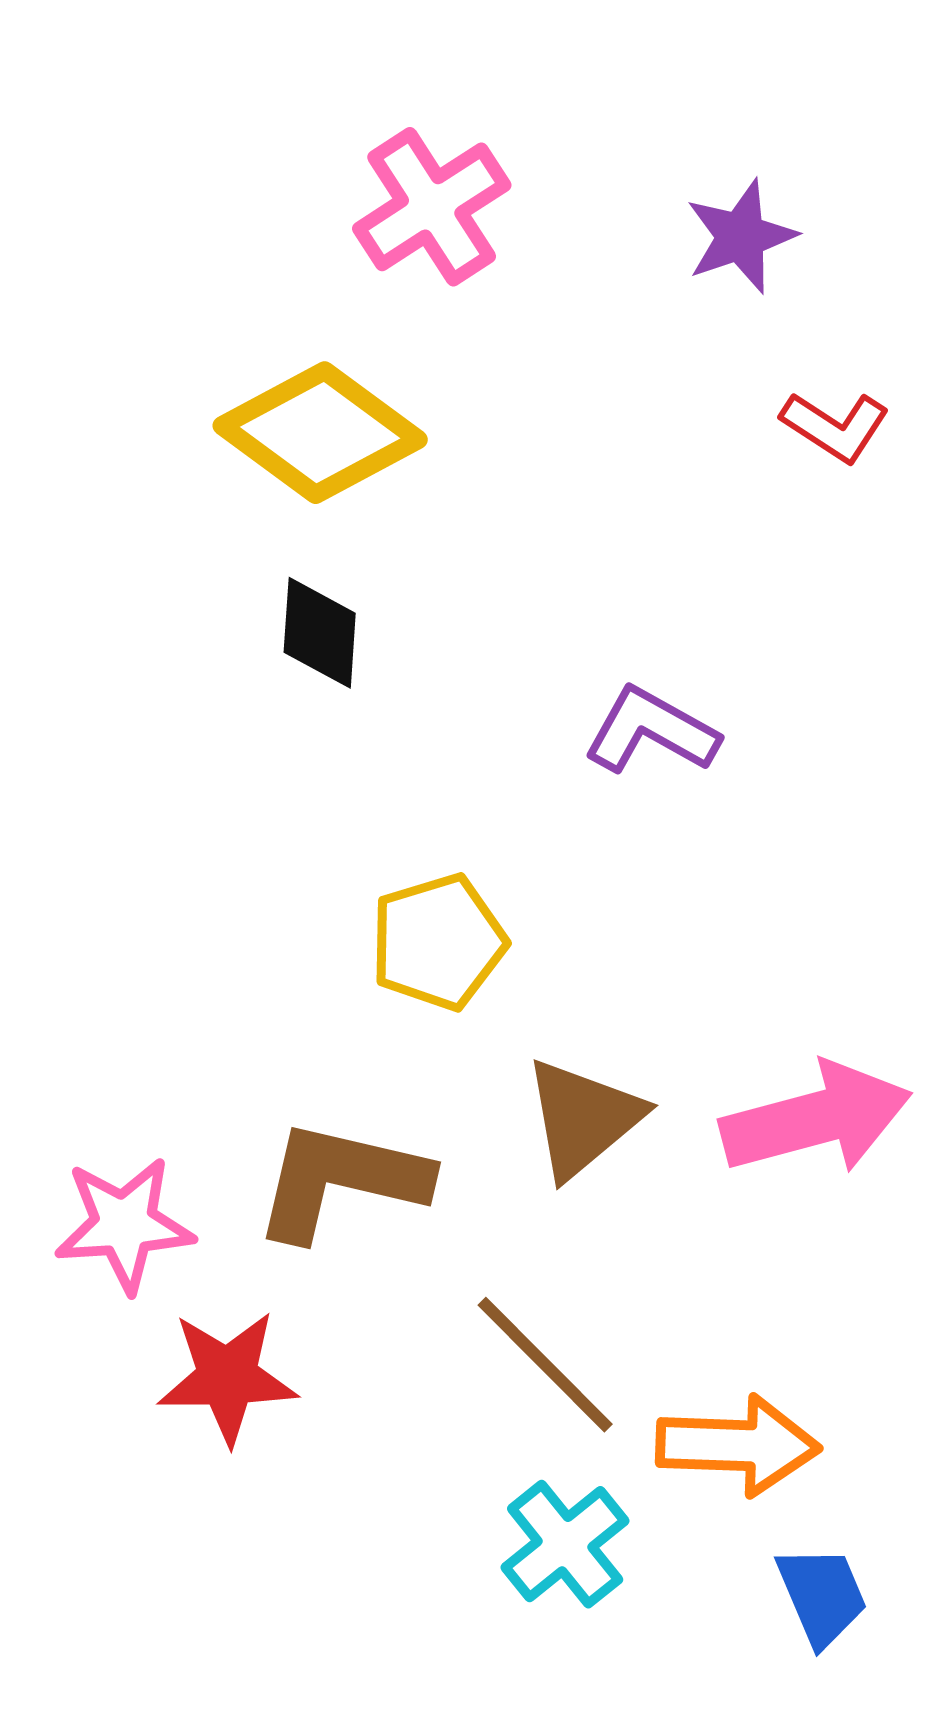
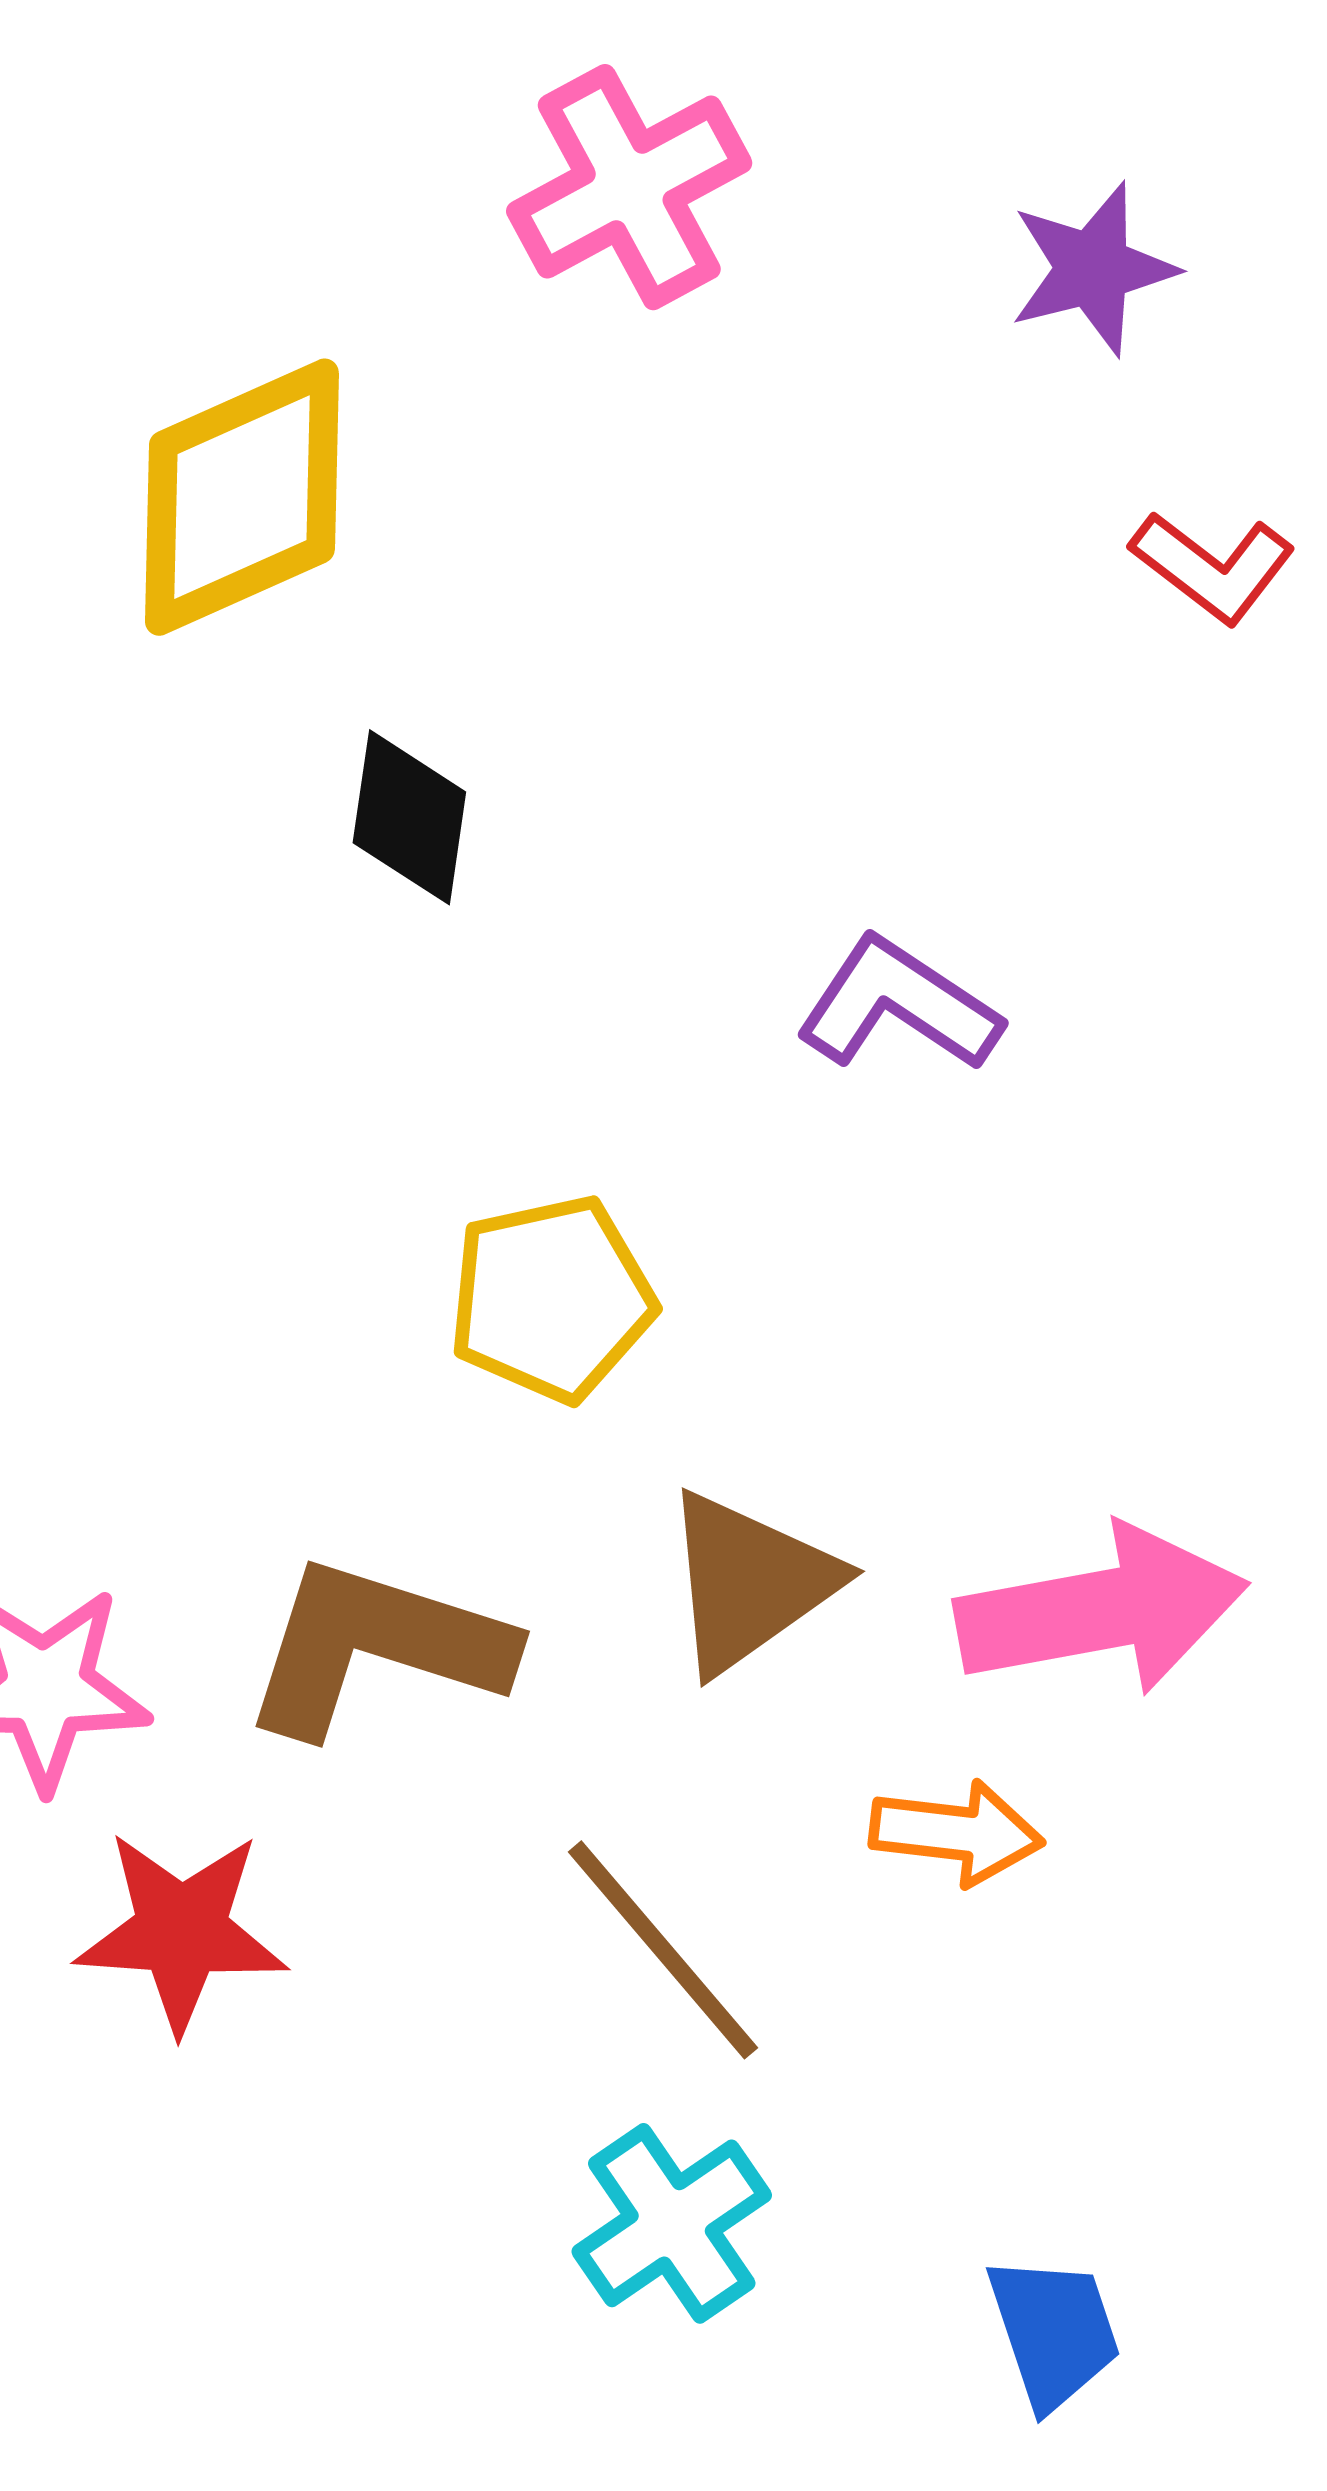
yellow diamond: (320, 433) -> (242, 497), moved, turned -65
orange arrow: (738, 1445) -> (956, 1833), moved, size x0.7

